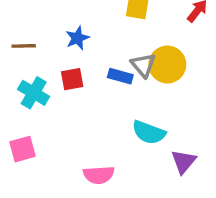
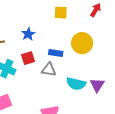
gray triangle: (143, 65) -> (49, 70), moved, turned -35
purple triangle: (184, 162) -> (97, 85), moved

